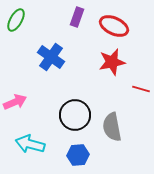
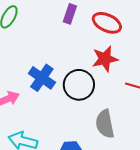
blue cross: (51, 57) -> (42, 78), moved
black circle: (75, 115) -> (79, 85), moved

